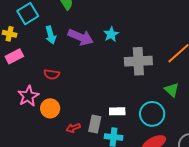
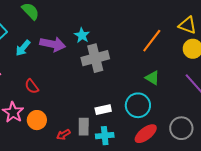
cyan arrow: (51, 35) -> (23, 48), turned 66
gray cross: (138, 61) -> (95, 58), moved
red semicircle: (52, 74) -> (32, 86), turned 56

